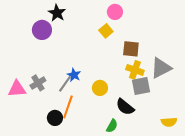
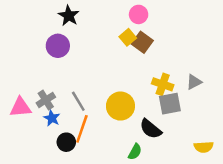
purple circle: (42, 30) -> (58, 46), moved
brown square: (131, 49) -> (142, 42), moved, turned 30
gray triangle: (161, 68) -> (194, 82), size x0.6
blue star: (74, 75) -> (52, 118), moved
gray line: (65, 84) -> (78, 101), turned -66
yellow circle: (100, 88) -> (120, 106), size x1.5

